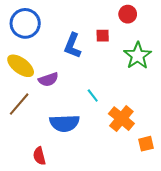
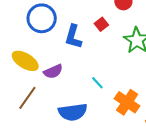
blue circle: (25, 23) -> (42, 18), moved
red square: (103, 36) -> (101, 24), turned -32

